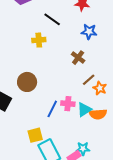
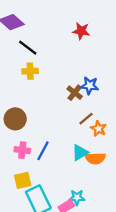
black line: (52, 19) -> (28, 48), moved
blue star: (89, 32) -> (90, 86), moved
pink cross: (68, 104) -> (22, 150), moved

